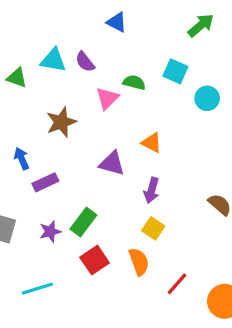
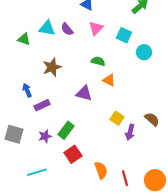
green semicircle: (134, 82) -> (98, 61), moved
pink triangle: (107, 98) -> (96, 28), moved
purple arrow: (152, 190) -> (130, 132), moved
yellow square: (153, 228) -> (117, 118), moved
orange semicircle: (139, 262) -> (101, 170), moved
red line: (177, 284) -> (125, 178), moved, turned -56

